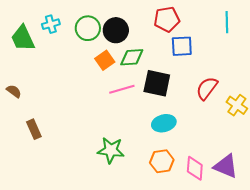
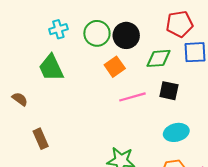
green trapezoid: (23, 38) -> (51, 68), moved
green diamond: (132, 57) -> (159, 58), moved
black square: (157, 83) -> (169, 91), size x0.7

